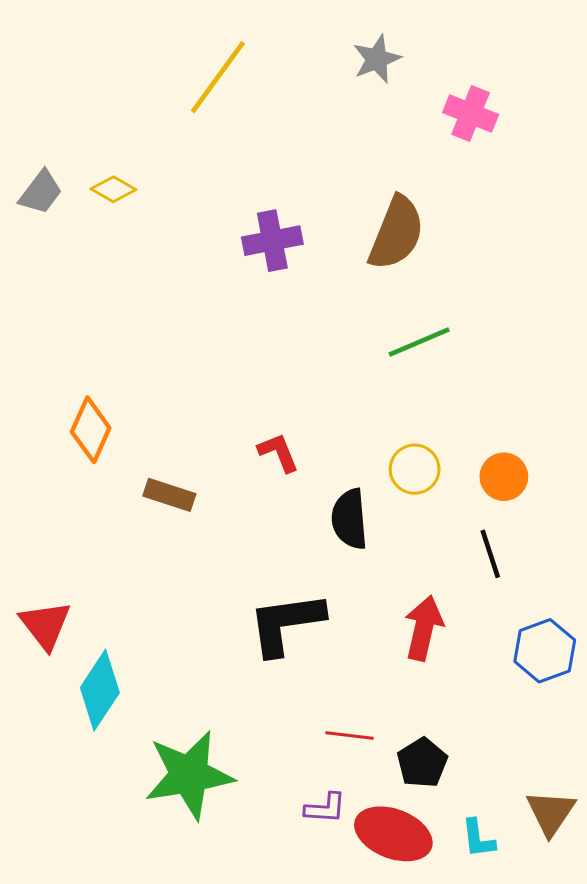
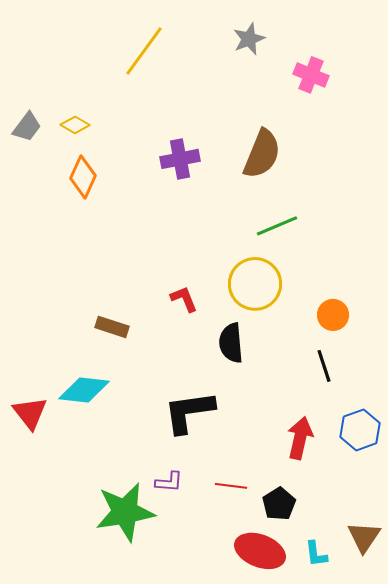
orange diamond: (91, 430) -> (83, 177), moved
yellow circle: (415, 469) -> (255, 284), moved, size x1.6
red arrow: (424, 628) -> (300, 438), moved
cyan diamond: (100, 690) -> (84, 390), moved, turned 63
purple L-shape: (325, 808) -> (169, 482), moved

